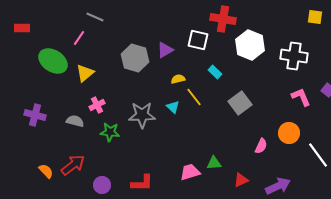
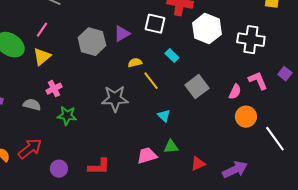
pink line: (79, 38) -> (42, 30), moved
cyan triangle: (173, 107) -> (164, 116), moved
gray star: (142, 115) -> (115, 99), moved
pink semicircle: (261, 146) -> (235, 92), moved

